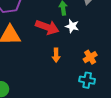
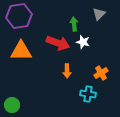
cyan cross: (87, 80) -> (88, 94), moved

